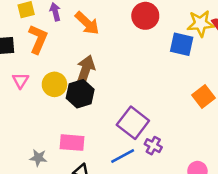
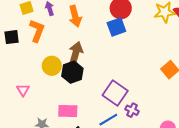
orange arrow: (87, 23) -> (75, 16), turned 35
blue square: (182, 44) -> (116, 27), moved, turned -30
pink triangle: (20, 80) -> (23, 90), moved

